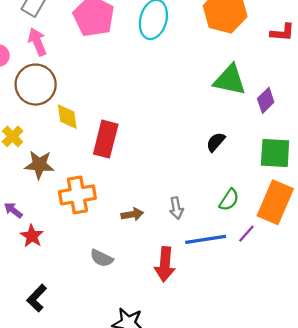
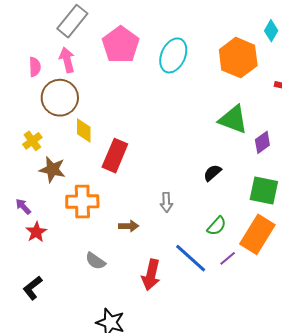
gray arrow: (176, 208) -> (166, 202), moved
blue line: (206, 239) -> (191, 258), turned 42

